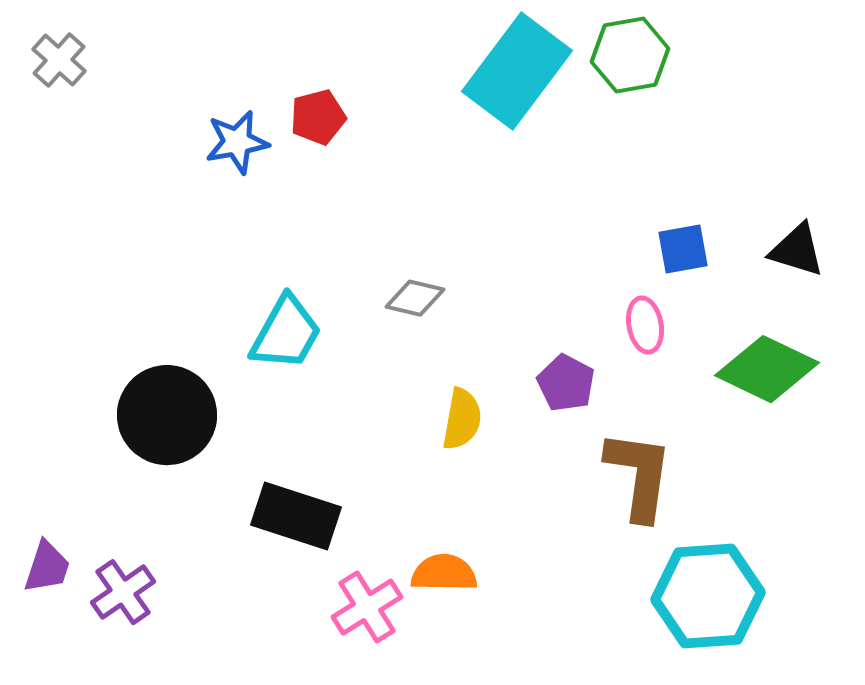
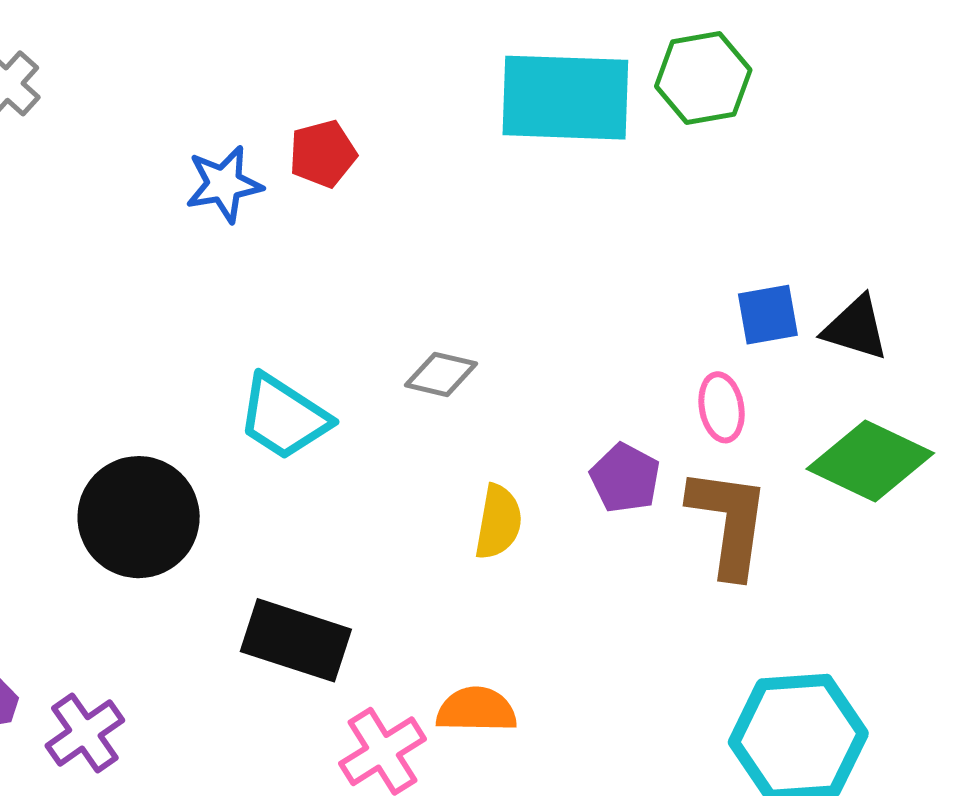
cyan rectangle: (517, 71) -> (565, 98), turned 55
black triangle: (797, 250) -> (856, 328), moved
cyan trapezoid: (286, 333) -> (284, 417), turned 94
brown L-shape: (639, 475) -> (729, 522), moved

